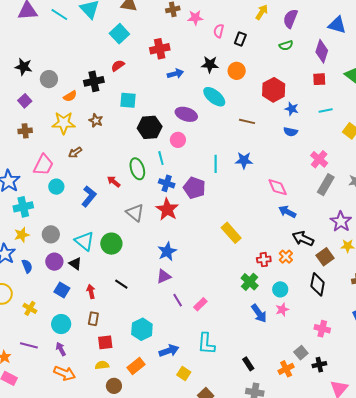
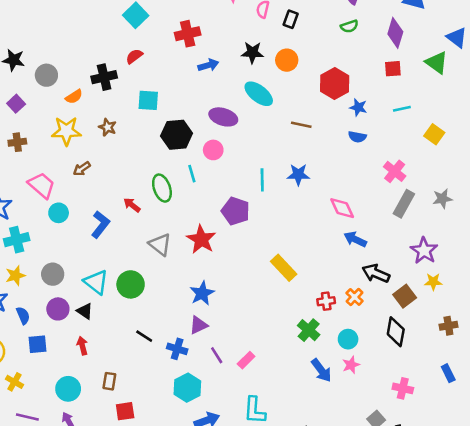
pink trapezoid: (43, 165) -> (42, 185), turned -75
blue cross: (167, 183) -> (177, 349), moved
blue square: (62, 290) -> (38, 344), moved, turned -35
red arrow: (91, 292) -> (82, 346), moved
yellow cross: (30, 308) -> (14, 382), moved
cyan hexagon: (142, 329) -> (187, 388), moved

